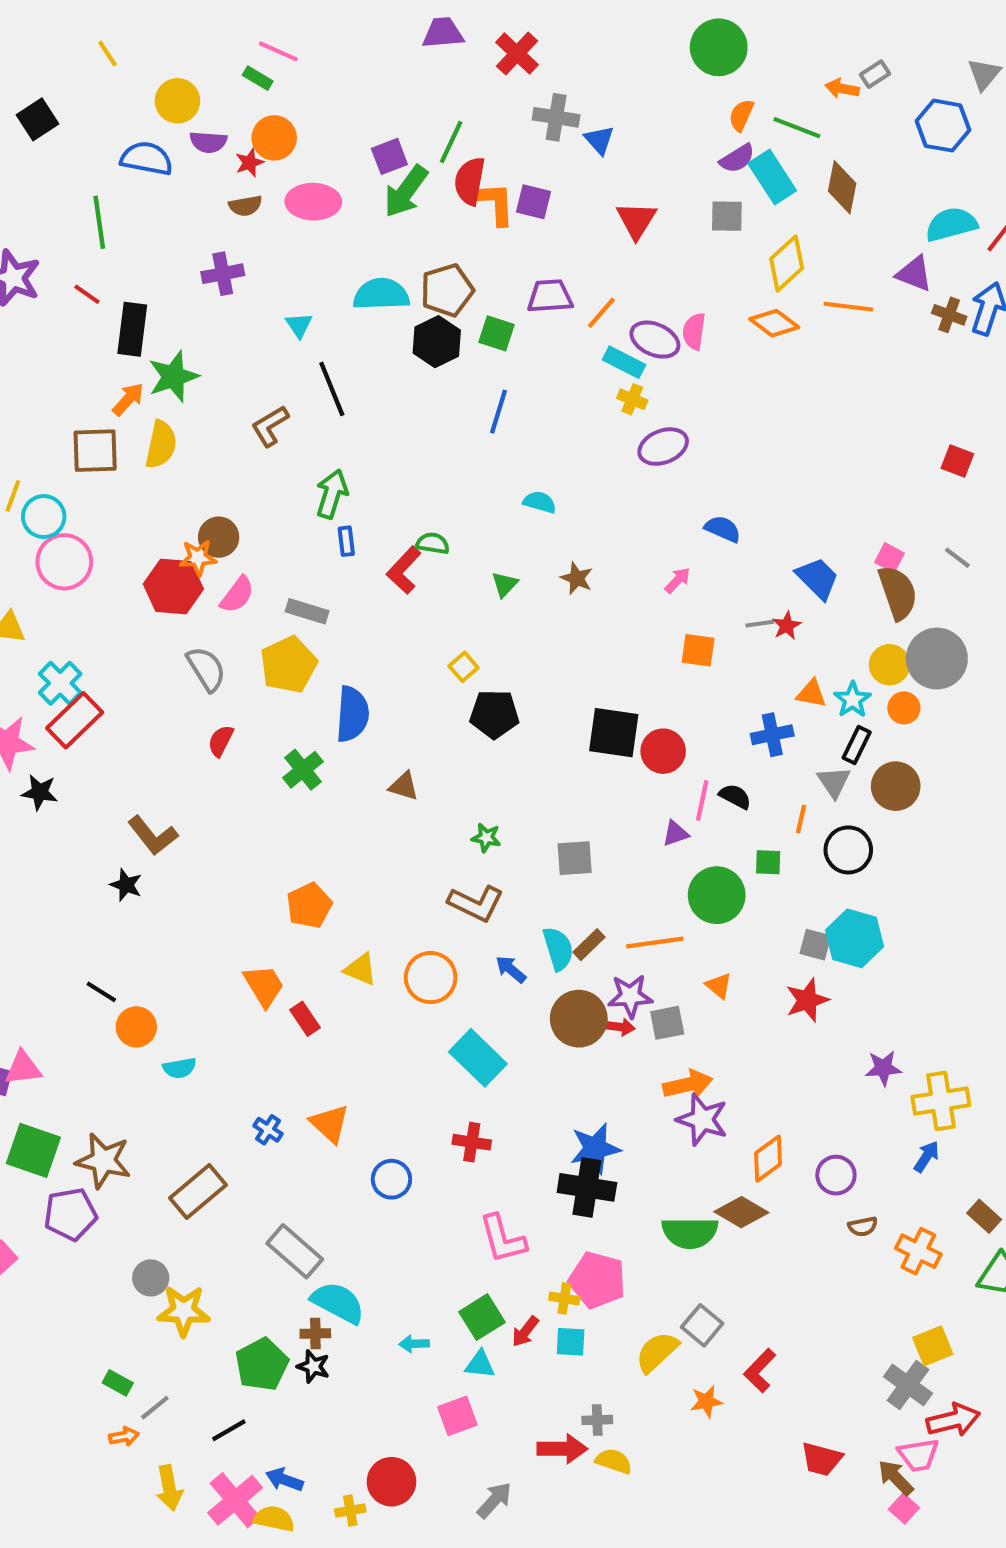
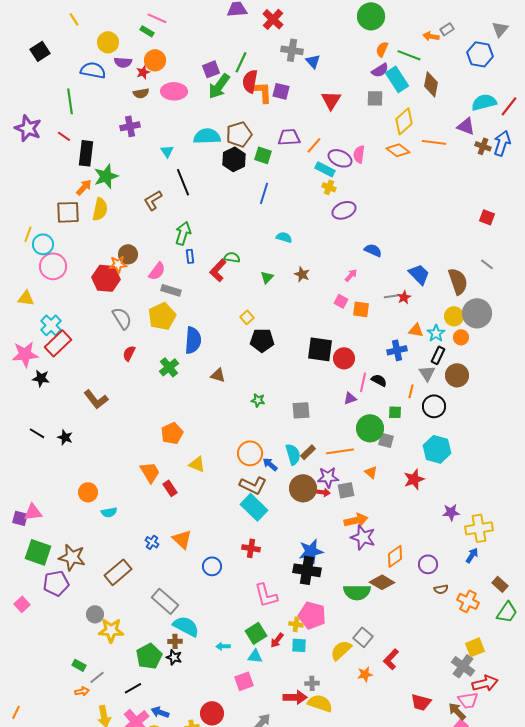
pink square: (889, 558) -> (341, 301), moved
pink semicircle: (237, 595) -> (157, 271), moved
black star: (126, 885) -> (65, 437), moved
brown L-shape: (476, 903) -> (253, 485), moved
gray square: (815, 945) -> (386, 440), moved
orange circle: (431, 978) -> (250, 453), moved
black line: (101, 992) -> (37, 433), moved
yellow semicircle: (614, 1461) -> (320, 703), size x1.4

